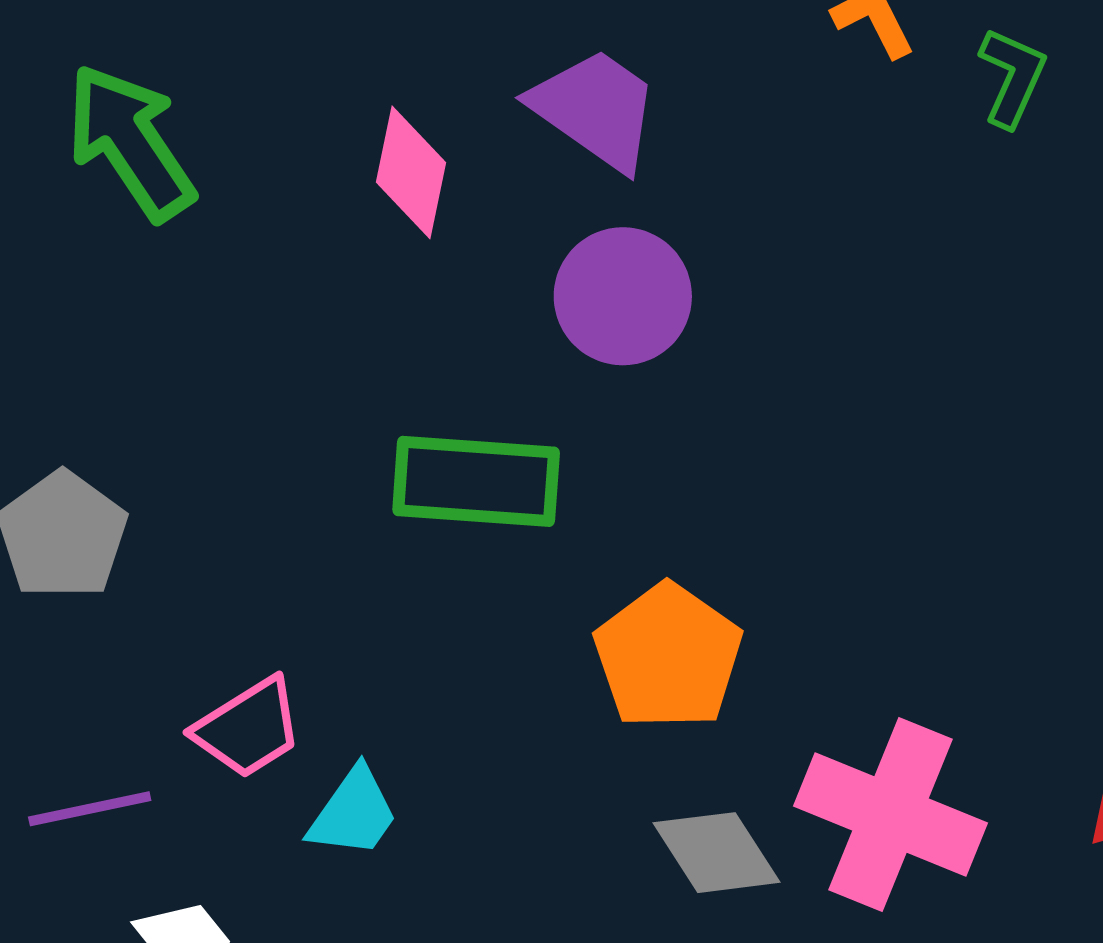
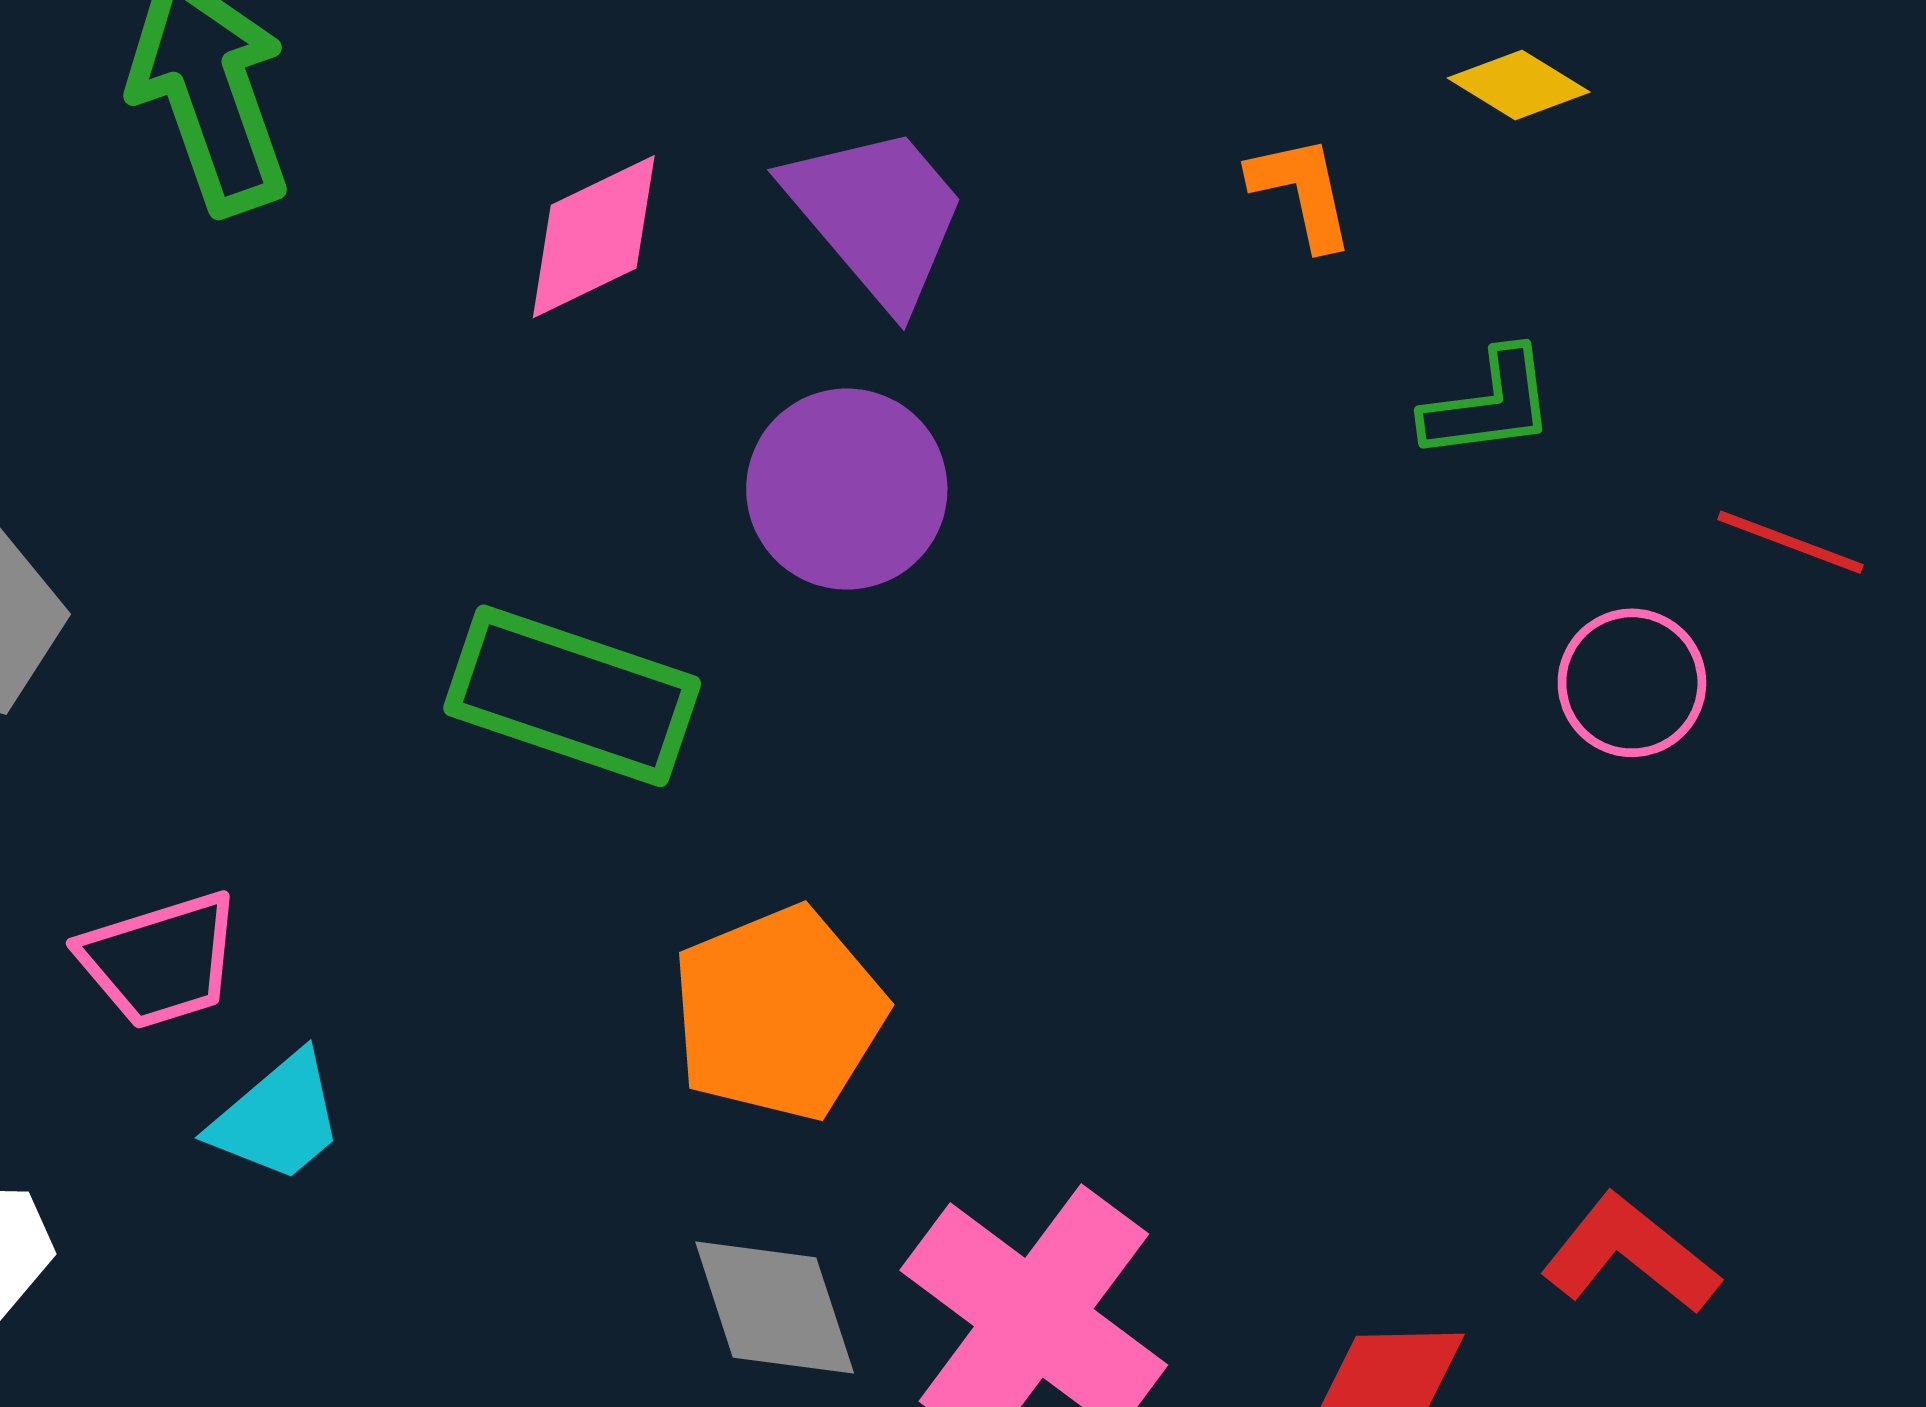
green L-shape: (1012, 77) -> (1489, 405), moved, turned 44
pink diamond: (411, 172) -> (594, 237), turned 38

